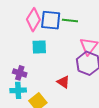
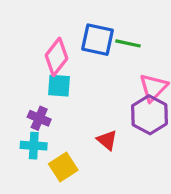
pink diamond: (33, 20) -> (56, 57), moved
cyan square: (39, 47) -> (59, 86), moved

